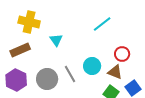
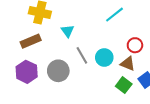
gray line: (70, 74) -> (82, 55), moved

